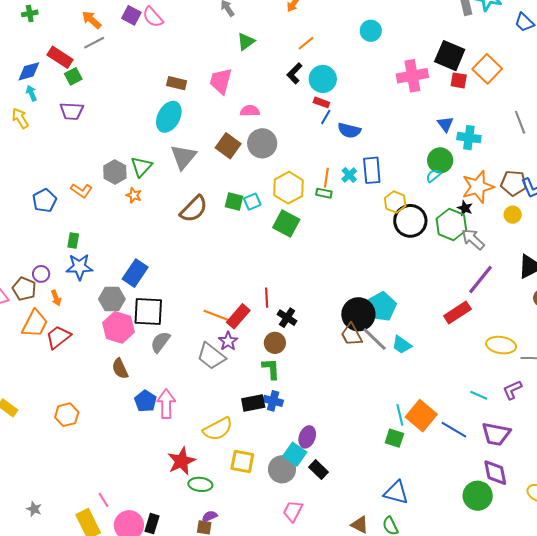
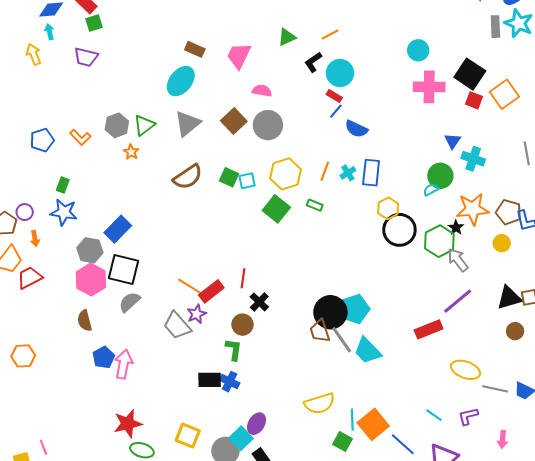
cyan circle: (371, 31) -> (418, 50), moved
green triangle: (246, 42) -> (287, 37), moved
green rectangle: (324, 193) -> (315, 205), moved
cyan trapezoid: (402, 345) -> (367, 351), size x1.4
yellow semicircle: (218, 429) -> (320, 403), moved

